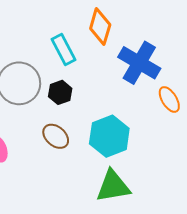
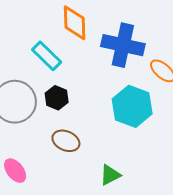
cyan hexagon: (109, 136) -> (132, 106), moved
green triangle: (113, 186) -> (110, 175), moved, size x0.6

